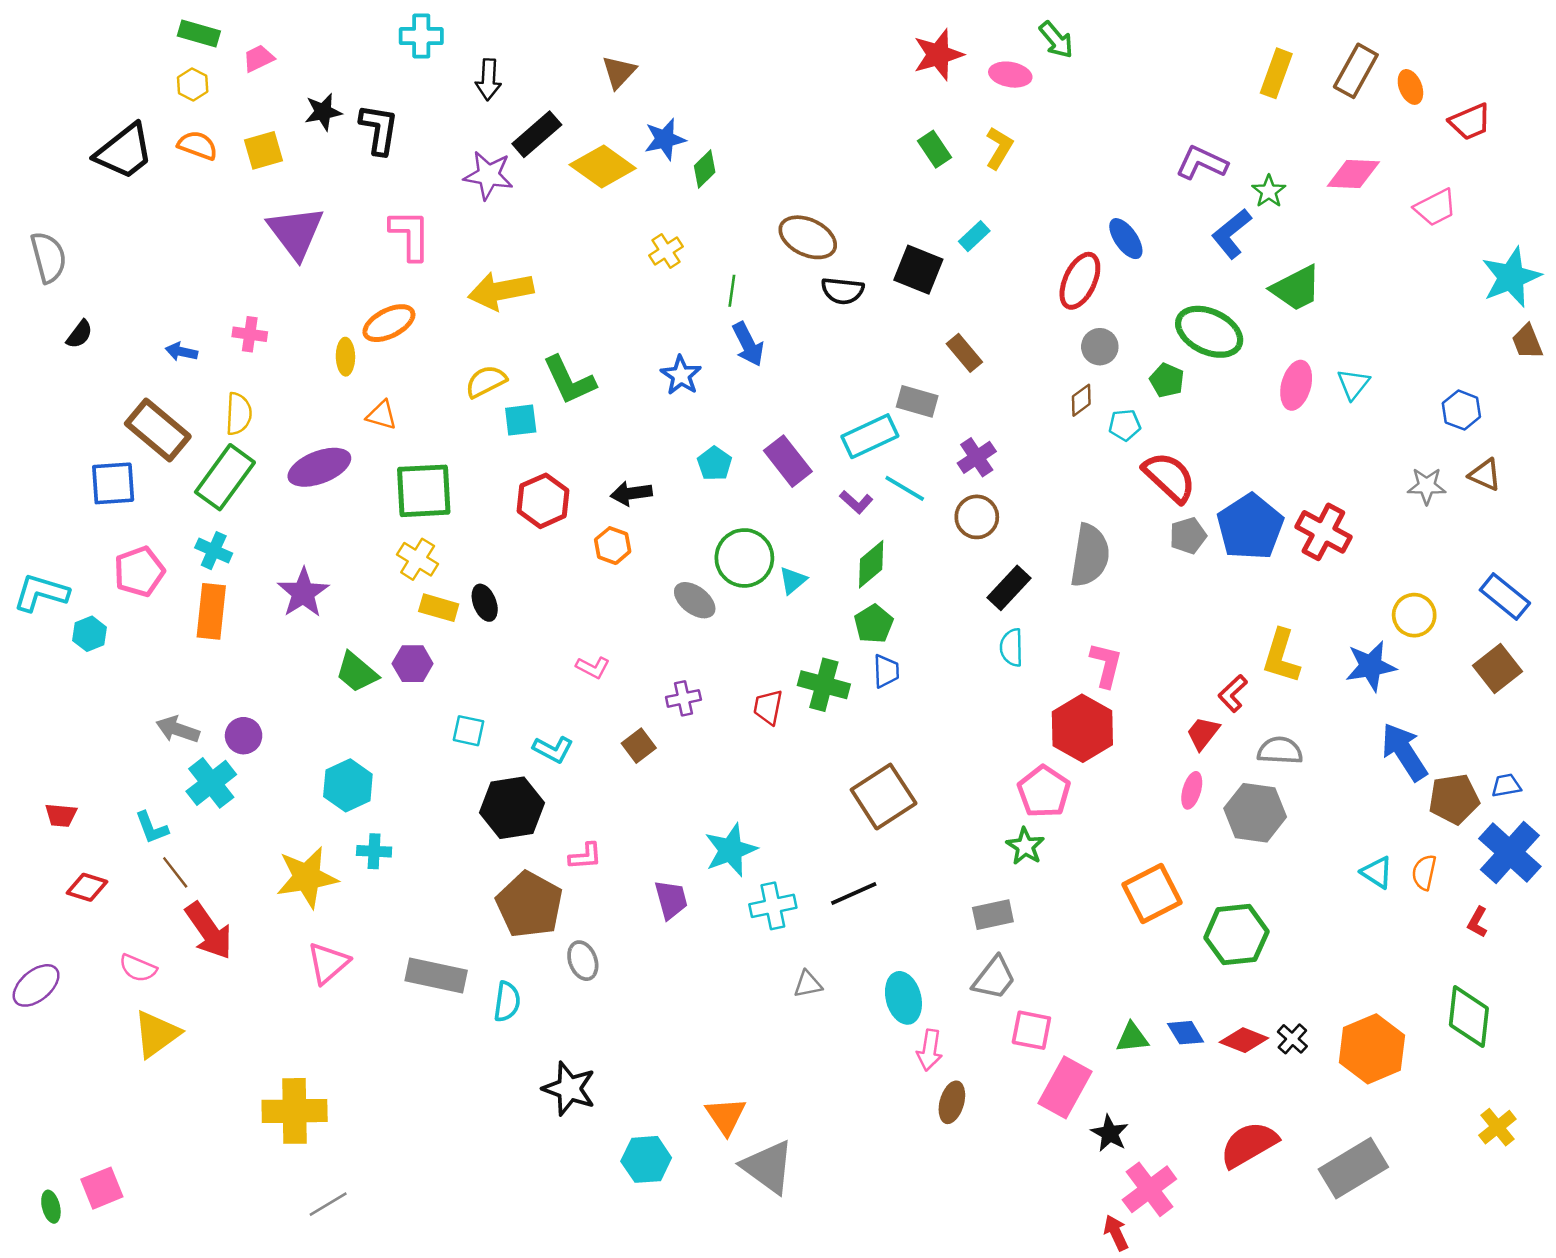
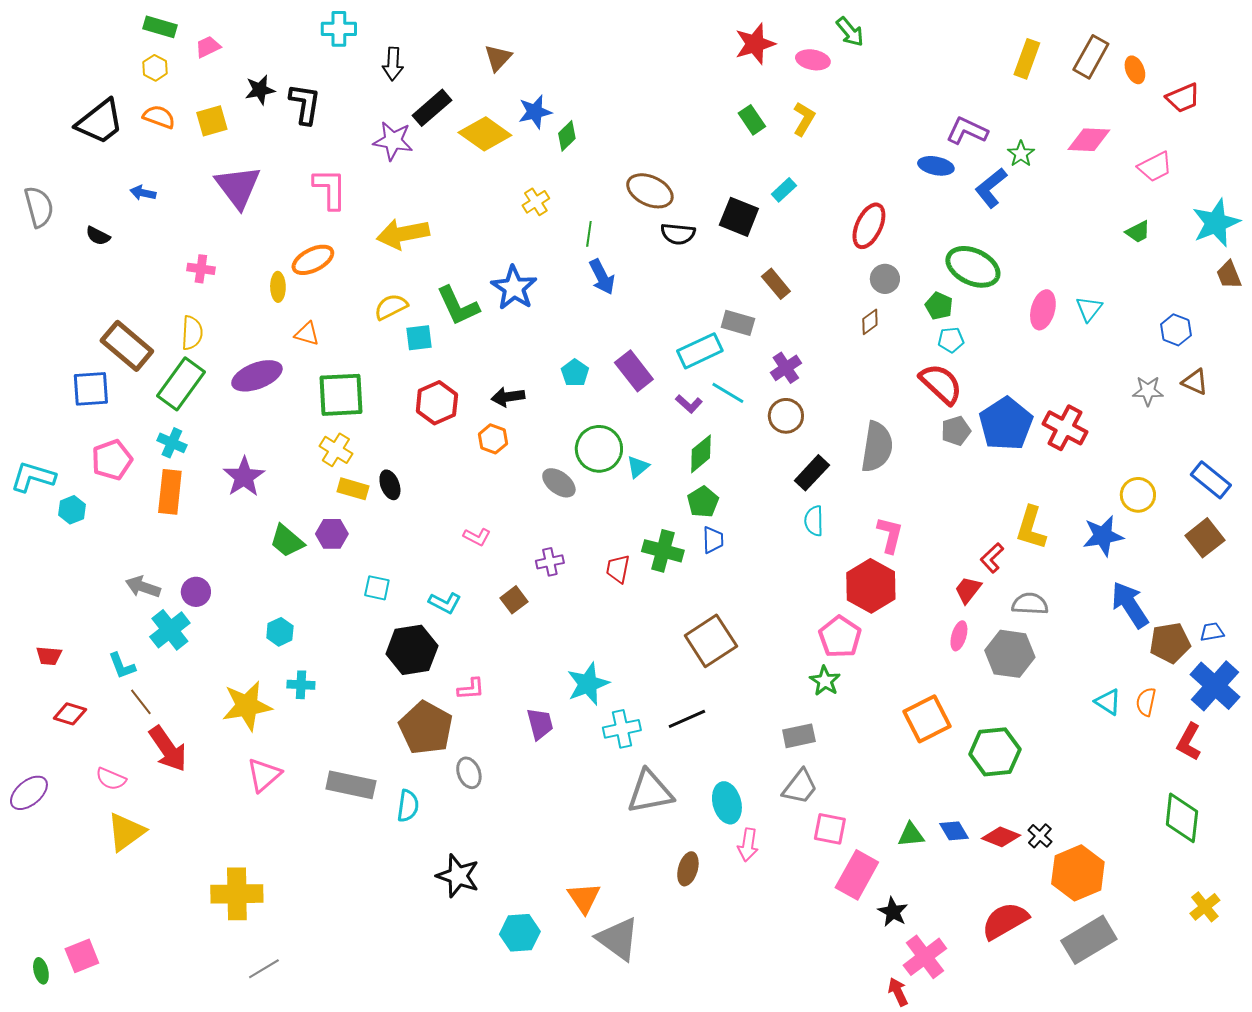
blue ellipse: (1126, 239) -> (936, 166), moved, turned -44
green trapezoid: (1296, 288) -> (1138, 232), moved, size x0.6
black semicircle: (80, 334) -> (98, 236), moved, turned 80
blue arrow: (181, 352) -> (143, 193), moved
blue star: (681, 375) -> (514, 288), moved, size x1.4
cyan pentagon: (1125, 425) -> (951, 340), moved
cyan hexagon: (348, 785) -> (280, 632), size x0.7
red L-shape: (1478, 922) -> (1189, 742), size x1.5
gray triangle: (808, 984) -> (650, 792), size x2.0
orange hexagon: (1372, 1049) -> (1078, 873), moved
brown ellipse: (952, 1102) -> (688, 869), moved

